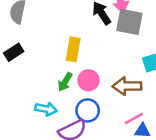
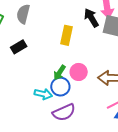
yellow rectangle: (73, 49) -> (66, 35), moved
blue circle: (88, 110) -> (60, 87), moved

